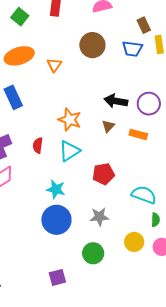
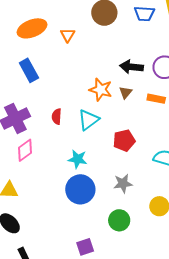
orange star: (70, 120) -> (101, 90), moved

